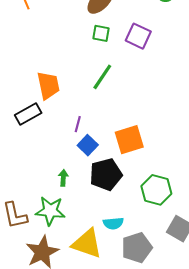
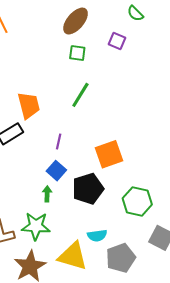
purple square: (138, 36) -> (117, 41), moved, size x0.7
blue square: (88, 145) -> (56, 171), moved

